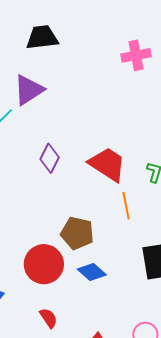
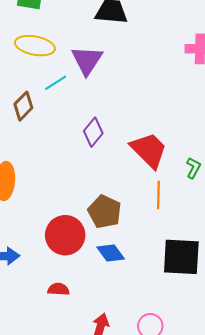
purple triangle: (29, 90) -> (87, 60), turned -36
red semicircle: (49, 318) -> (58, 289), turned -65

